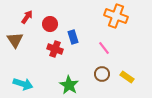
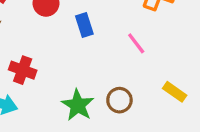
red cross: (55, 49) -> (23, 70), moved
brown circle: (102, 74) -> (119, 100), moved

